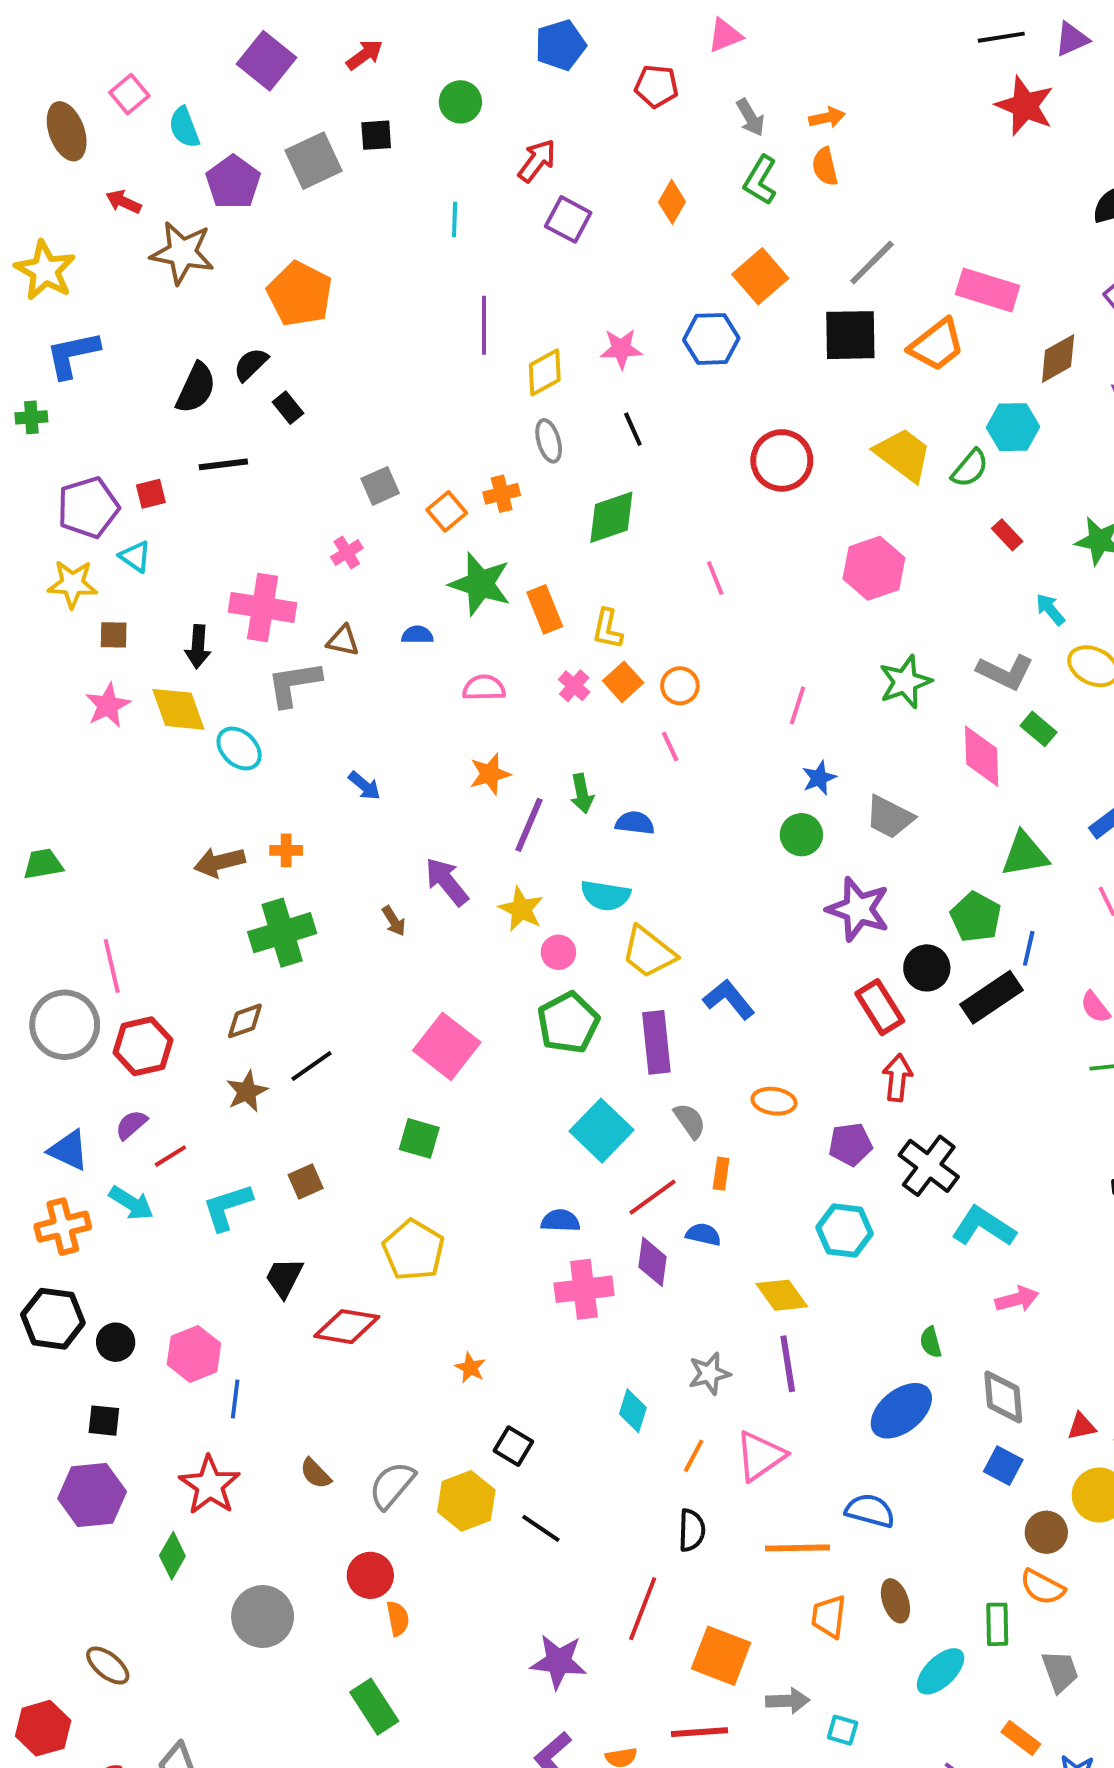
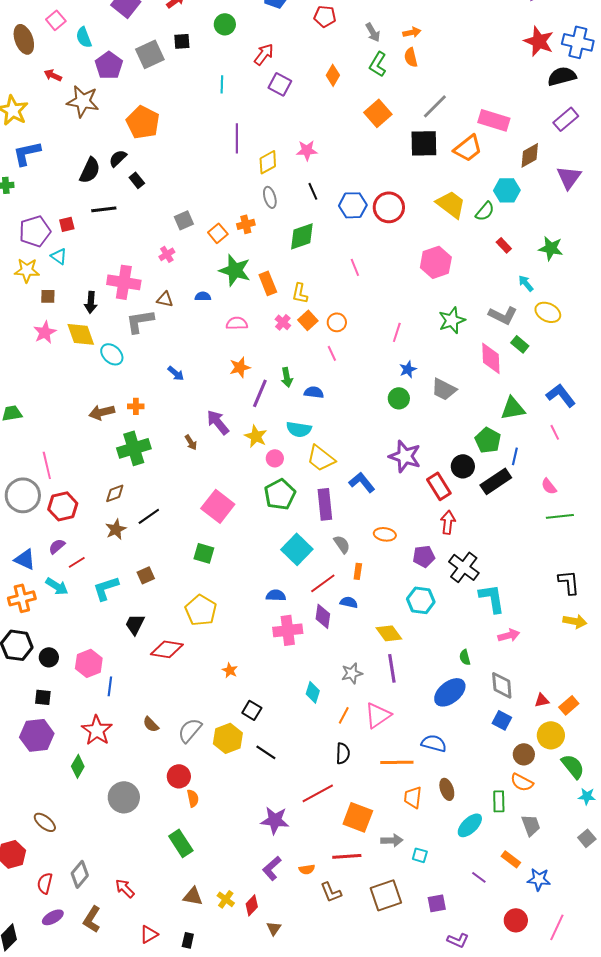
red star: (1025, 106) -> (539, 41), moved
blue hexagon: (711, 339) -> (353, 205), moved
purple star: (858, 909) -> (405, 456), moved
cyan L-shape: (984, 1227) -> (492, 598), turned 48
red line: (643, 1609) -> (318, 793), turned 40

